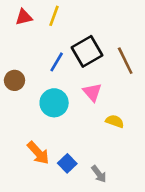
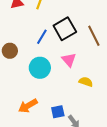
orange arrow: (38, 153) -> (28, 106), turned 102
blue square: (67, 163) -> (58, 112), moved, turned 32

